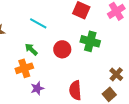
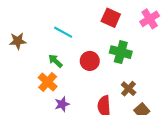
orange cross: (24, 68) -> (48, 82), turned -30
brown cross: (116, 74) -> (129, 89), moved

